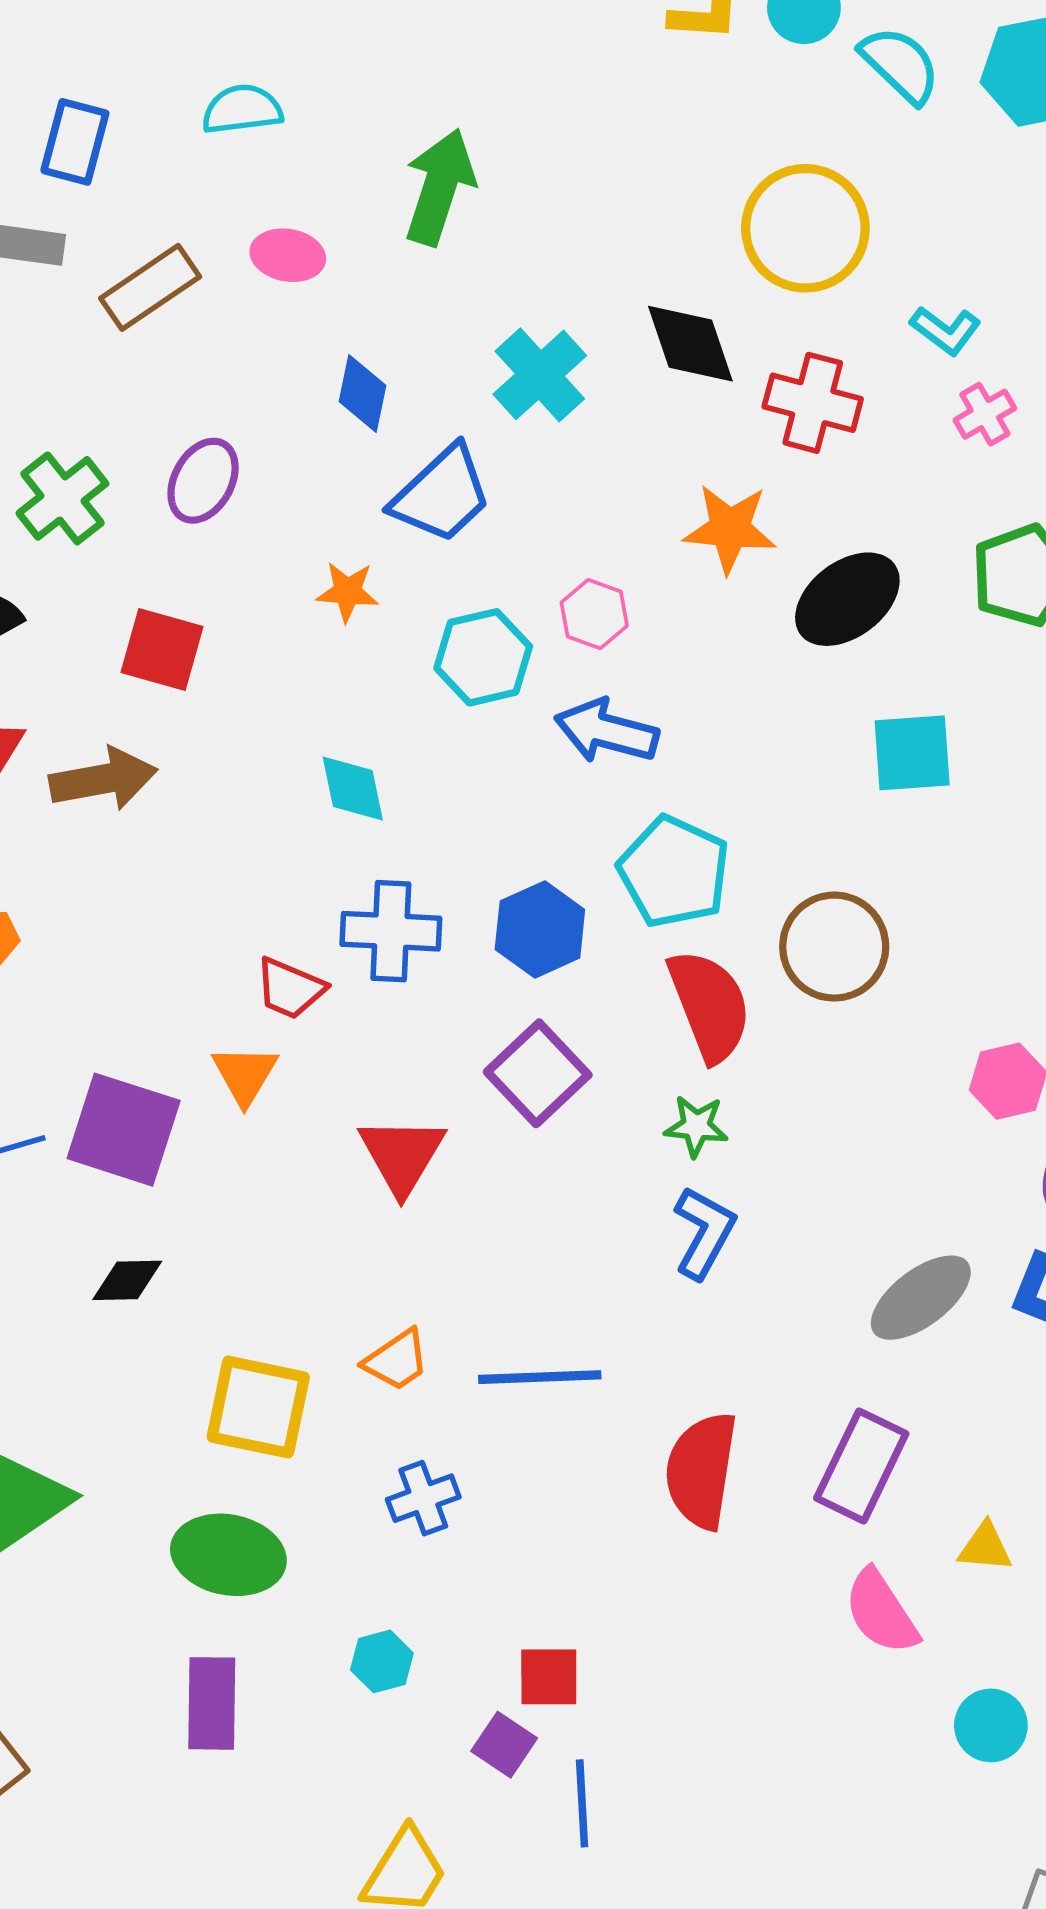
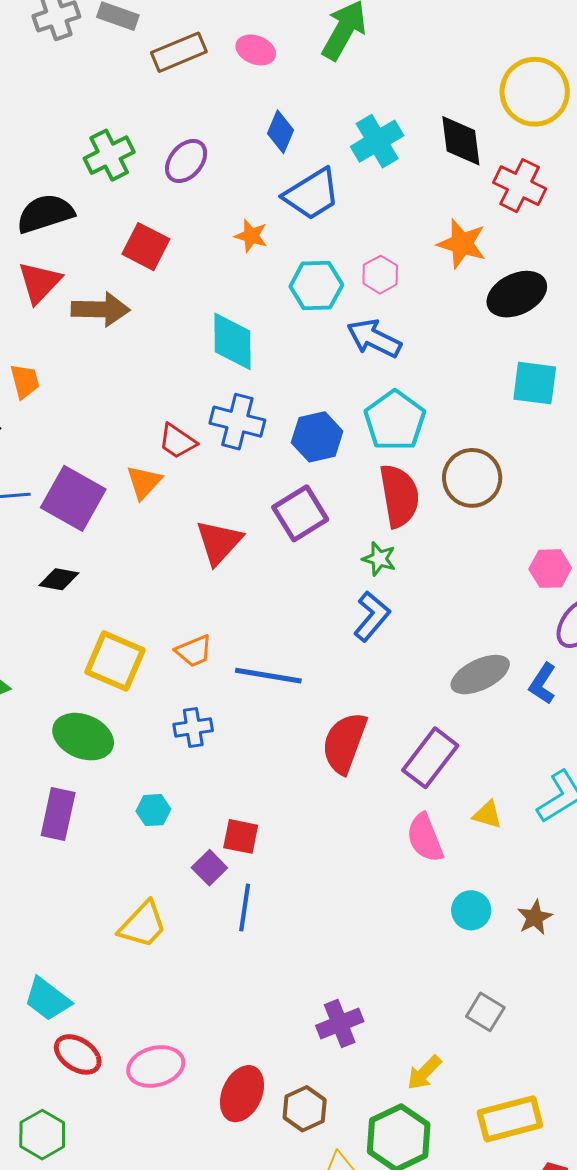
cyan diamond: (353, 788) -> (233, 341), size x1.4

